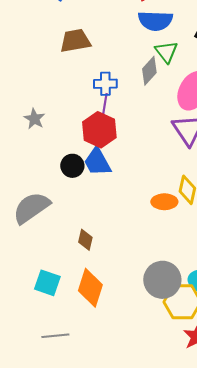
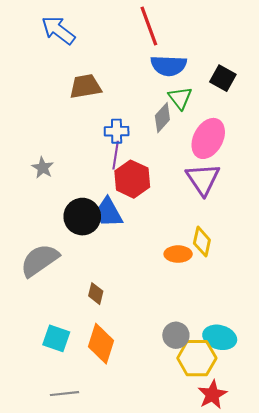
red hexagon: (99, 130) -> (132, 179), moved
black circle: (72, 166) -> (82, 217), size x1.5
gray circle: (162, 280) -> (176, 335), size x0.7

